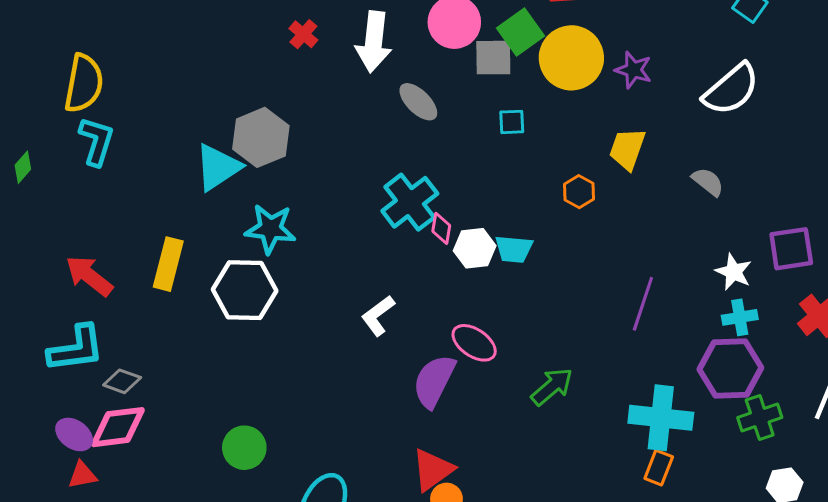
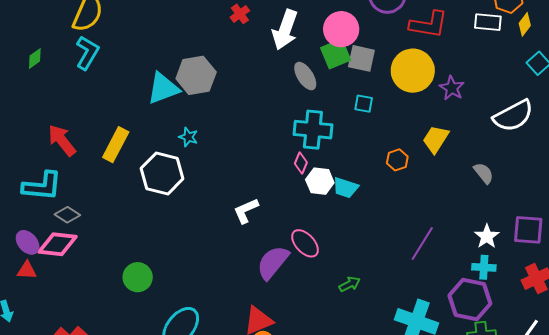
green square: (521, 32) -> (336, 54), moved
cyan cross: (410, 202) -> (313, 130), moved, turned 30
cyan star: (270, 229) -> (188, 137), size x0.6
green arrow: (552, 387) -> (350, 284), size x0.7

